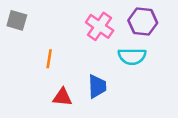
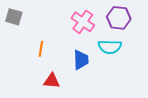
blue trapezoid: (97, 86) -> (81, 60), moved

